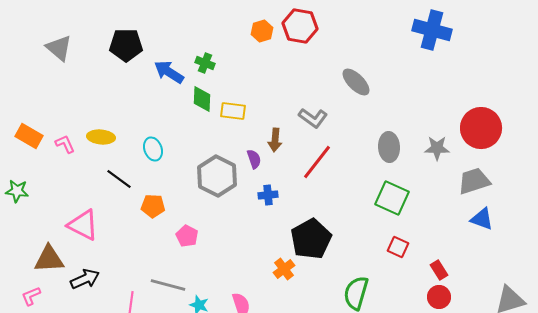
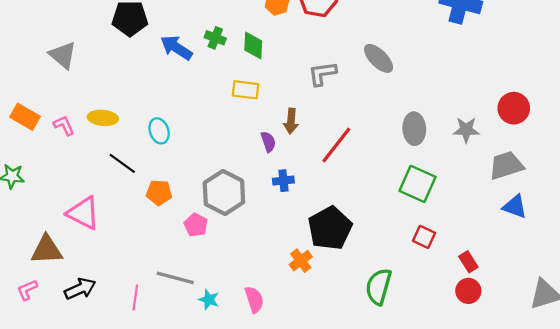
gray triangle: (59, 48) -> (63, 55), moved
green diamond: (202, 99) -> (253, 45), moved
gray L-shape: (313, 118) -> (322, 74), moved, turned 136
red circle: (481, 128) -> (514, 108), size x0.7
gray hexagon: (217, 176) -> (224, 192), moved
black arrow: (85, 279) -> (80, 289), moved

